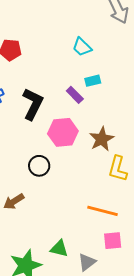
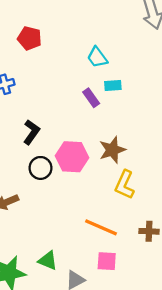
cyan trapezoid: (82, 47) -> (97, 57), moved
black L-shape: (33, 104) -> (31, 132), moved, size x0.7
pink hexagon: (63, 132) -> (72, 157), moved

